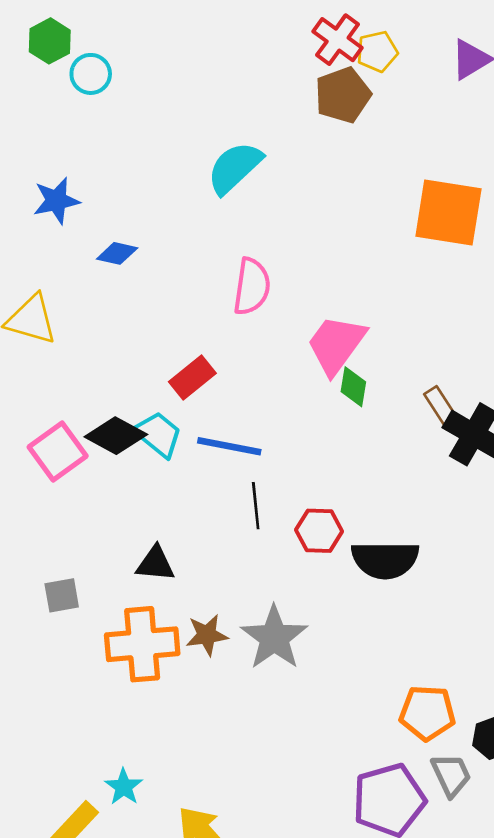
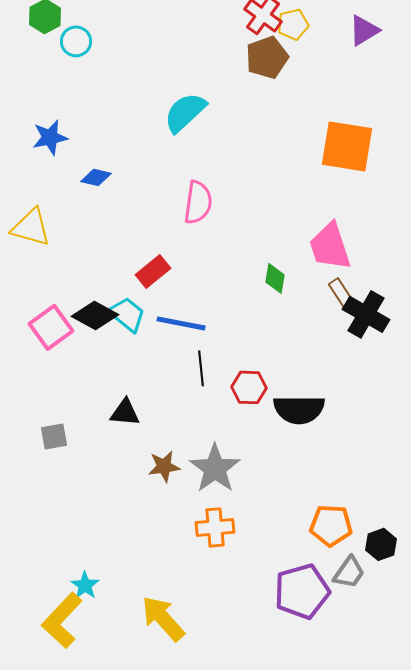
pink trapezoid: (336, 345) -> (330, 246), moved, turned -54
orange cross: (142, 644) -> (215, 527), moved, size x0.7
gray trapezoid: (451, 775) -> (349, 572), turned 60
cyan star: (124, 787) -> (85, 585), moved

